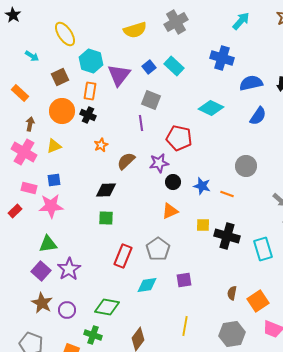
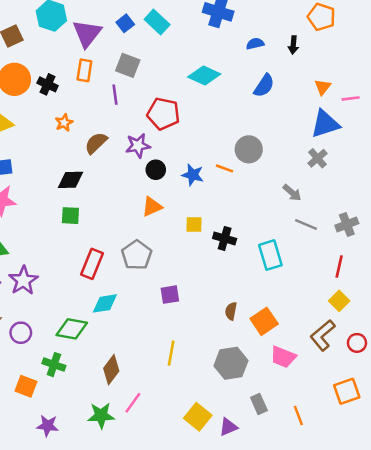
blue semicircle: (251, 83) -> (255, 44), size x0.6
orange rectangle: (90, 91) -> (84, 70), moved
orange line: (227, 194) -> (225, 168), moved
black cross: (227, 236) -> (225, 238), size x0.7
cyan diamond: (147, 285) -> (105, 303), moved

